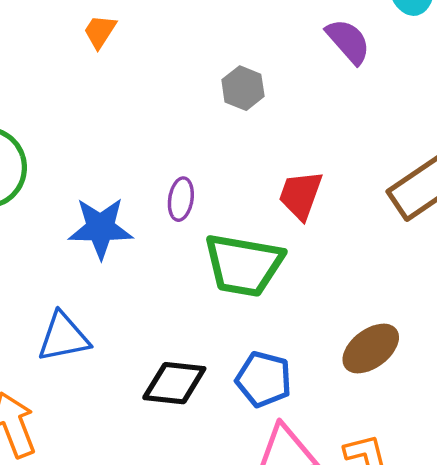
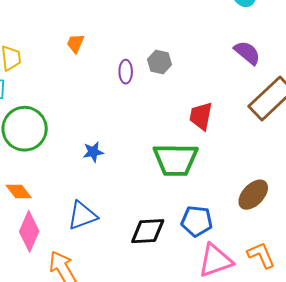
purple semicircle: (348, 41) -> (247, 53), moved
purple ellipse: (181, 199) -> (126, 72), moved
blue star: (101, 228) -> (93, 152), size x0.6

